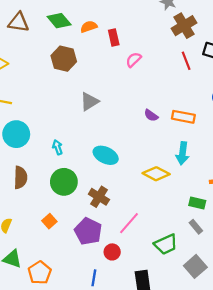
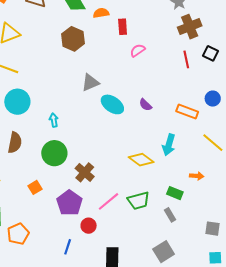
orange rectangle: (183, 117) -> (187, 111), moved
cyan ellipse: (106, 155) -> (112, 104), moved
green trapezoid: (166, 244) -> (139, 201), moved

